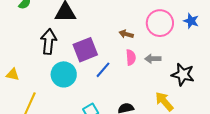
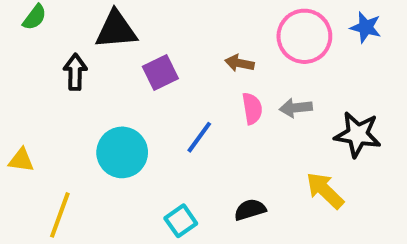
black arrow: (49, 41) -> (75, 72), moved, size x0.7
purple square: (85, 50) -> (160, 72), moved, size x0.7

